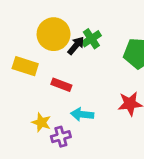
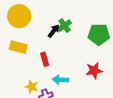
yellow circle: (54, 34) -> (19, 16), moved
red rectangle: (61, 85) -> (45, 59), turned 56

